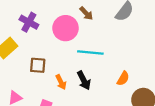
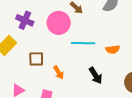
orange semicircle: (123, 78) -> (113, 49), moved, turned 56
black arrow: (84, 80) -> (96, 76), moved

